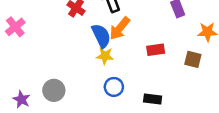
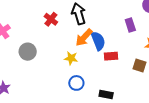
blue semicircle: (101, 36) -> (98, 41), moved
gray circle: (54, 90) -> (28, 52), moved

